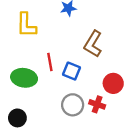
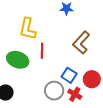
yellow L-shape: (26, 25) -> (28, 29), moved
blue square: (71, 71) -> (69, 75), moved

